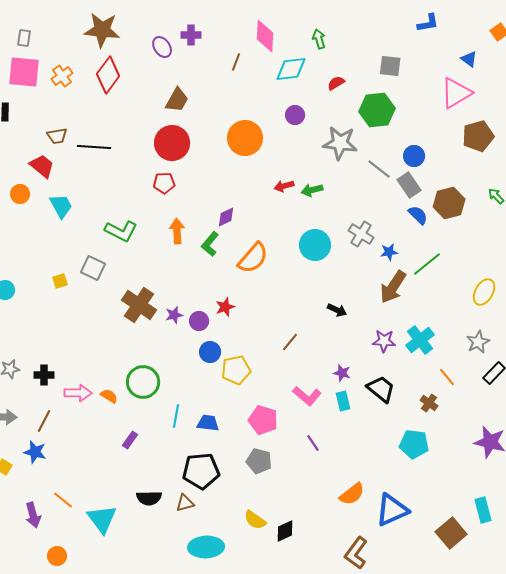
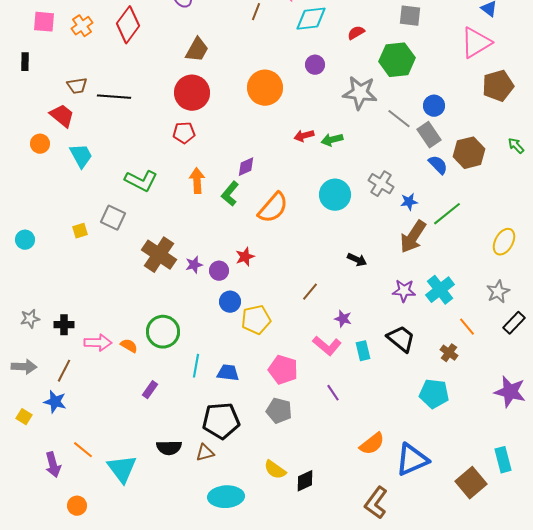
pink square: (24, 72) -> (44, 22), size x0.7
purple star: (342, 373) -> (343, 319), moved

